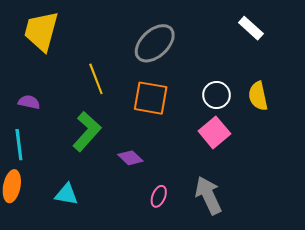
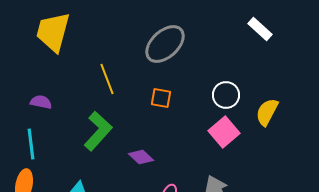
yellow semicircle: (258, 96) -> (267, 112), moved, turned 40
orange square: (151, 98) -> (161, 98), size x0.6

